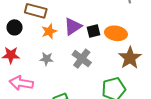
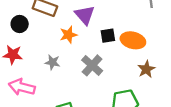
purple triangle: (73, 26) -> (85, 15), moved, turned -42
orange star: (49, 31) -> (68, 35), moved
brown star: (130, 58) -> (146, 69), size x0.7

